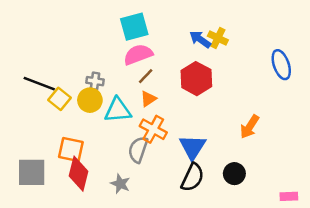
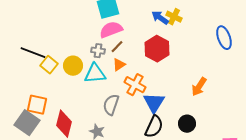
gray cross: (95, 81) -> (98, 51), moved
orange cross: (153, 129) -> (135, 85), moved
orange square: (71, 150) -> (37, 105), moved
gray square: (32, 172) -> (27, 123), turned 35

